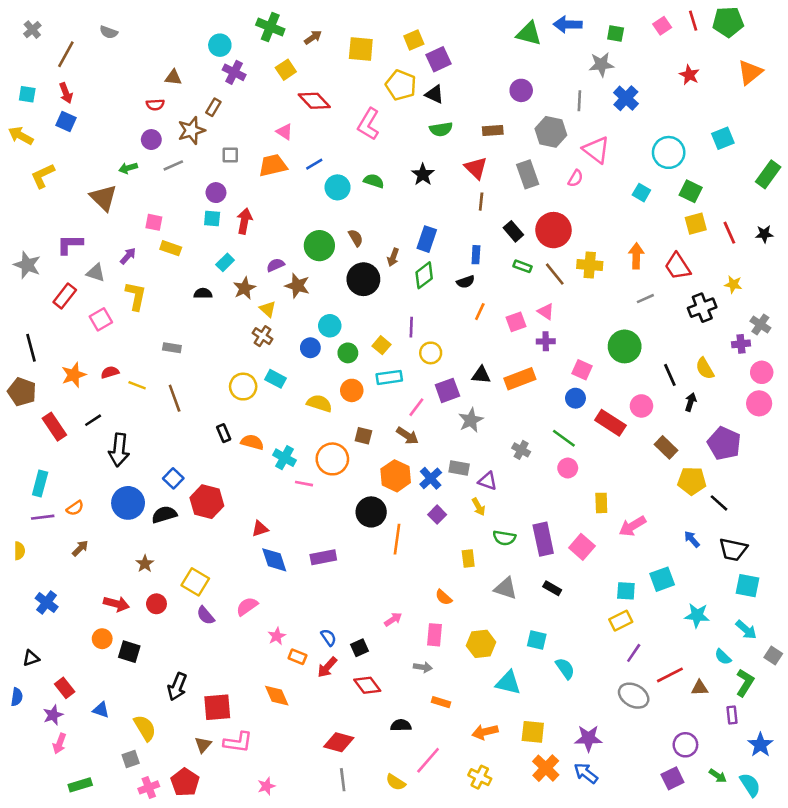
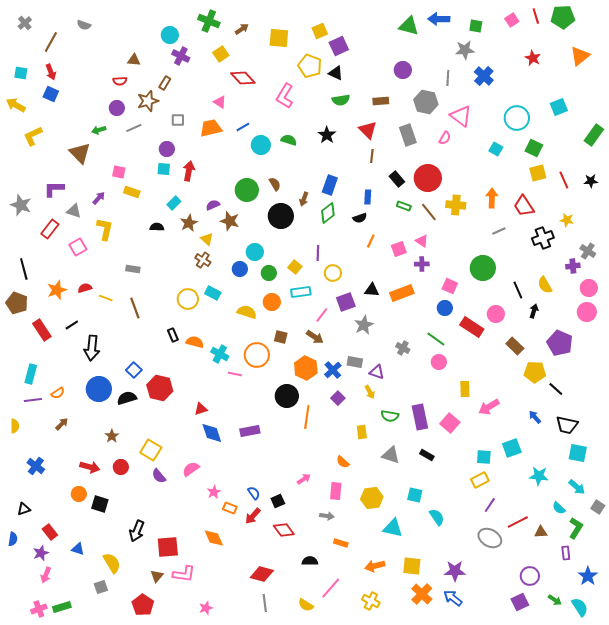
pink cross: (149, 787) -> (39, 609), moved

